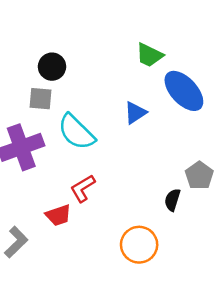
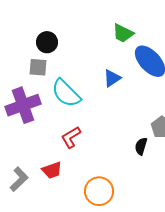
red trapezoid: (58, 215) -> (52, 170), moved
orange circle: (139, 245) -> (99, 191), moved

